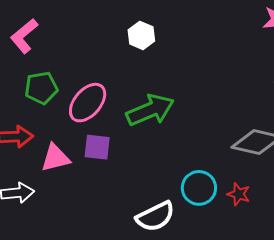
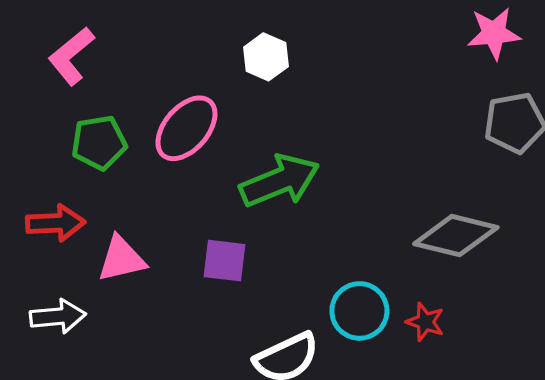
pink ellipse: (88, 103) -> (186, 128), moved
purple square: (97, 147) -> (225, 261), moved

